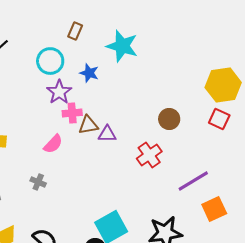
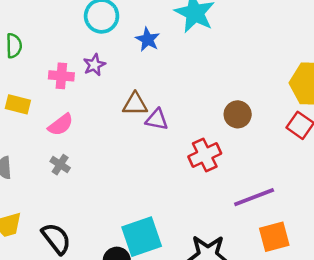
purple star: (59, 92) -> (94, 65), moved, size x0.7
pink cross: (72, 113) -> (61, 76), moved
pink semicircle: (53, 144) -> (61, 125), moved

